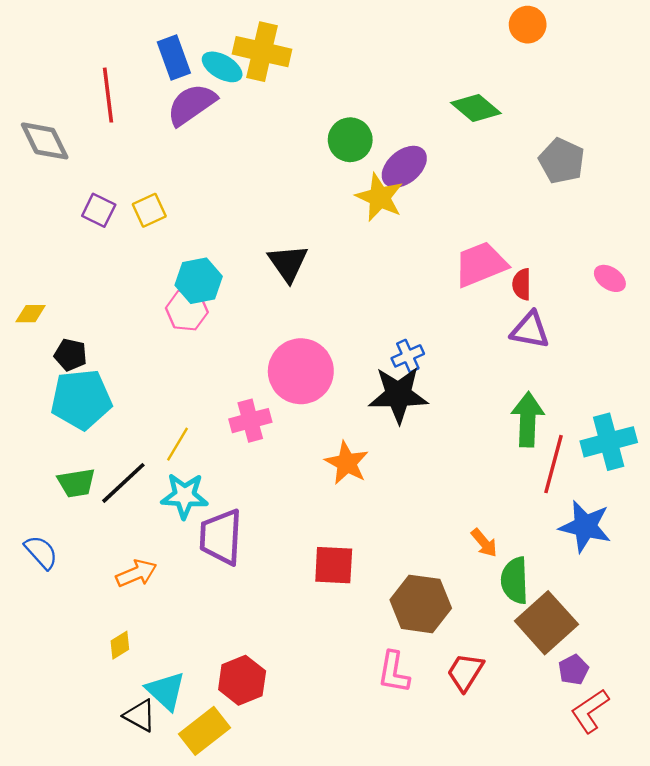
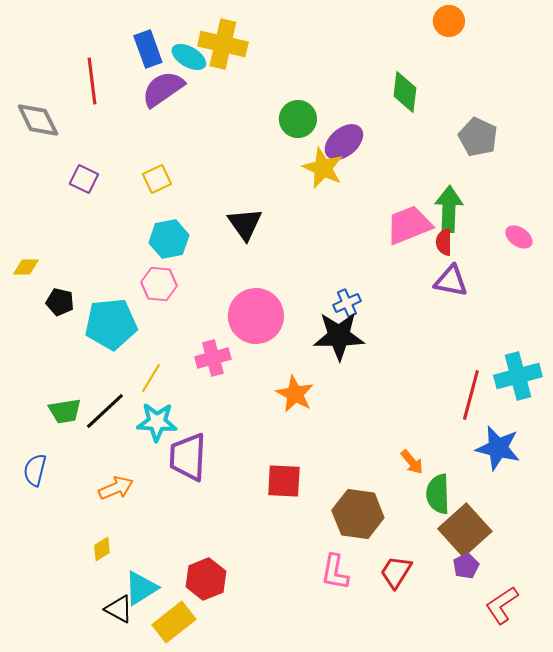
green diamond: (476, 108) -> (405, 92), turned 57
yellow square: (149, 210) -> (157, 179), moved
pink hexagon: (187, 310) -> (159, 284), moved
cyan pentagon: (81, 399) -> (111, 324), moved
green arrow: (528, 419) -> (449, 209), moved
blue semicircle: (41, 552) -> (35, 470), turned -124
purple pentagon: (573, 670) -> (466, 566), moved
cyan triangle: (166, 691) -> (141, 588), turned 45

